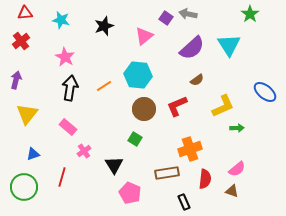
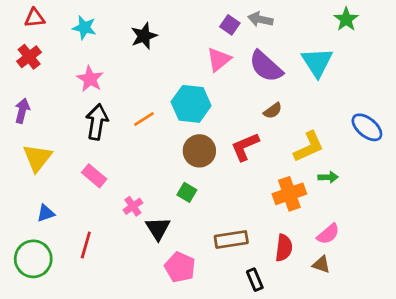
pink triangle: (144, 36) -> (219, 59), moved
purple semicircle: (192, 48) -> (266, 66), turned 84
orange cross: (190, 149) -> (289, 194), moved
pink cross: (84, 151) -> (133, 206), moved

